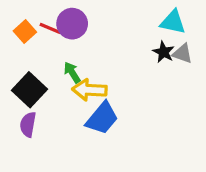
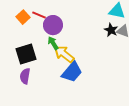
purple circle: (72, 24) -> (53, 25), moved
black square: (30, 90) -> (26, 54), turned 30
yellow arrow: (89, 90) -> (64, 54), turned 35

